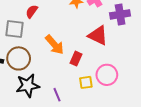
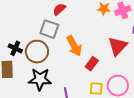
gray square: (14, 29) -> (49, 29), moved
red triangle: (98, 35) -> (118, 46), turned 35

